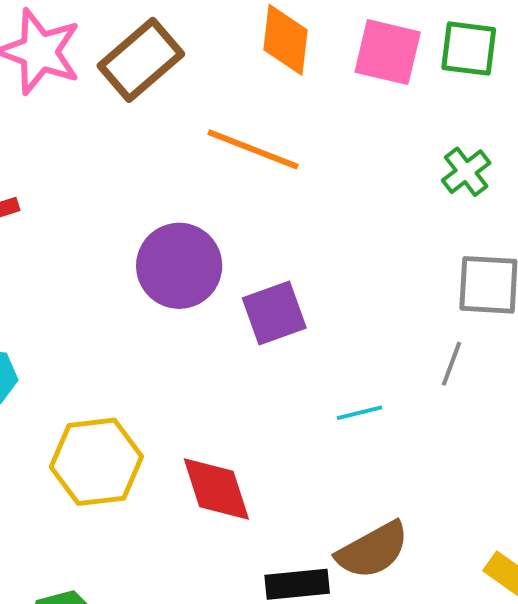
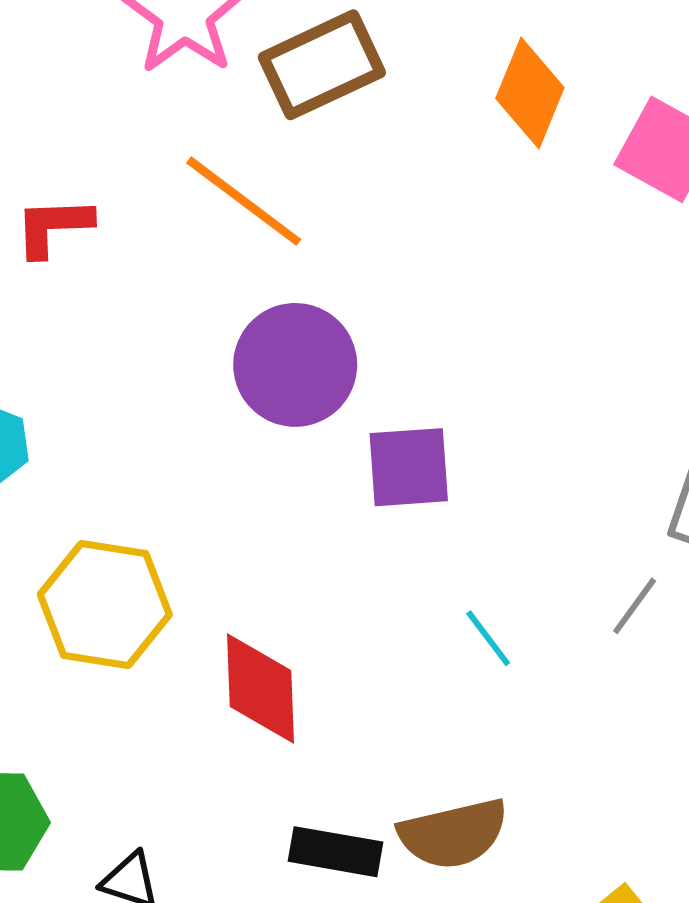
orange line: (253, 149) -> (244, 201), moved
cyan line: (360, 413) -> (488, 638), turned 51

